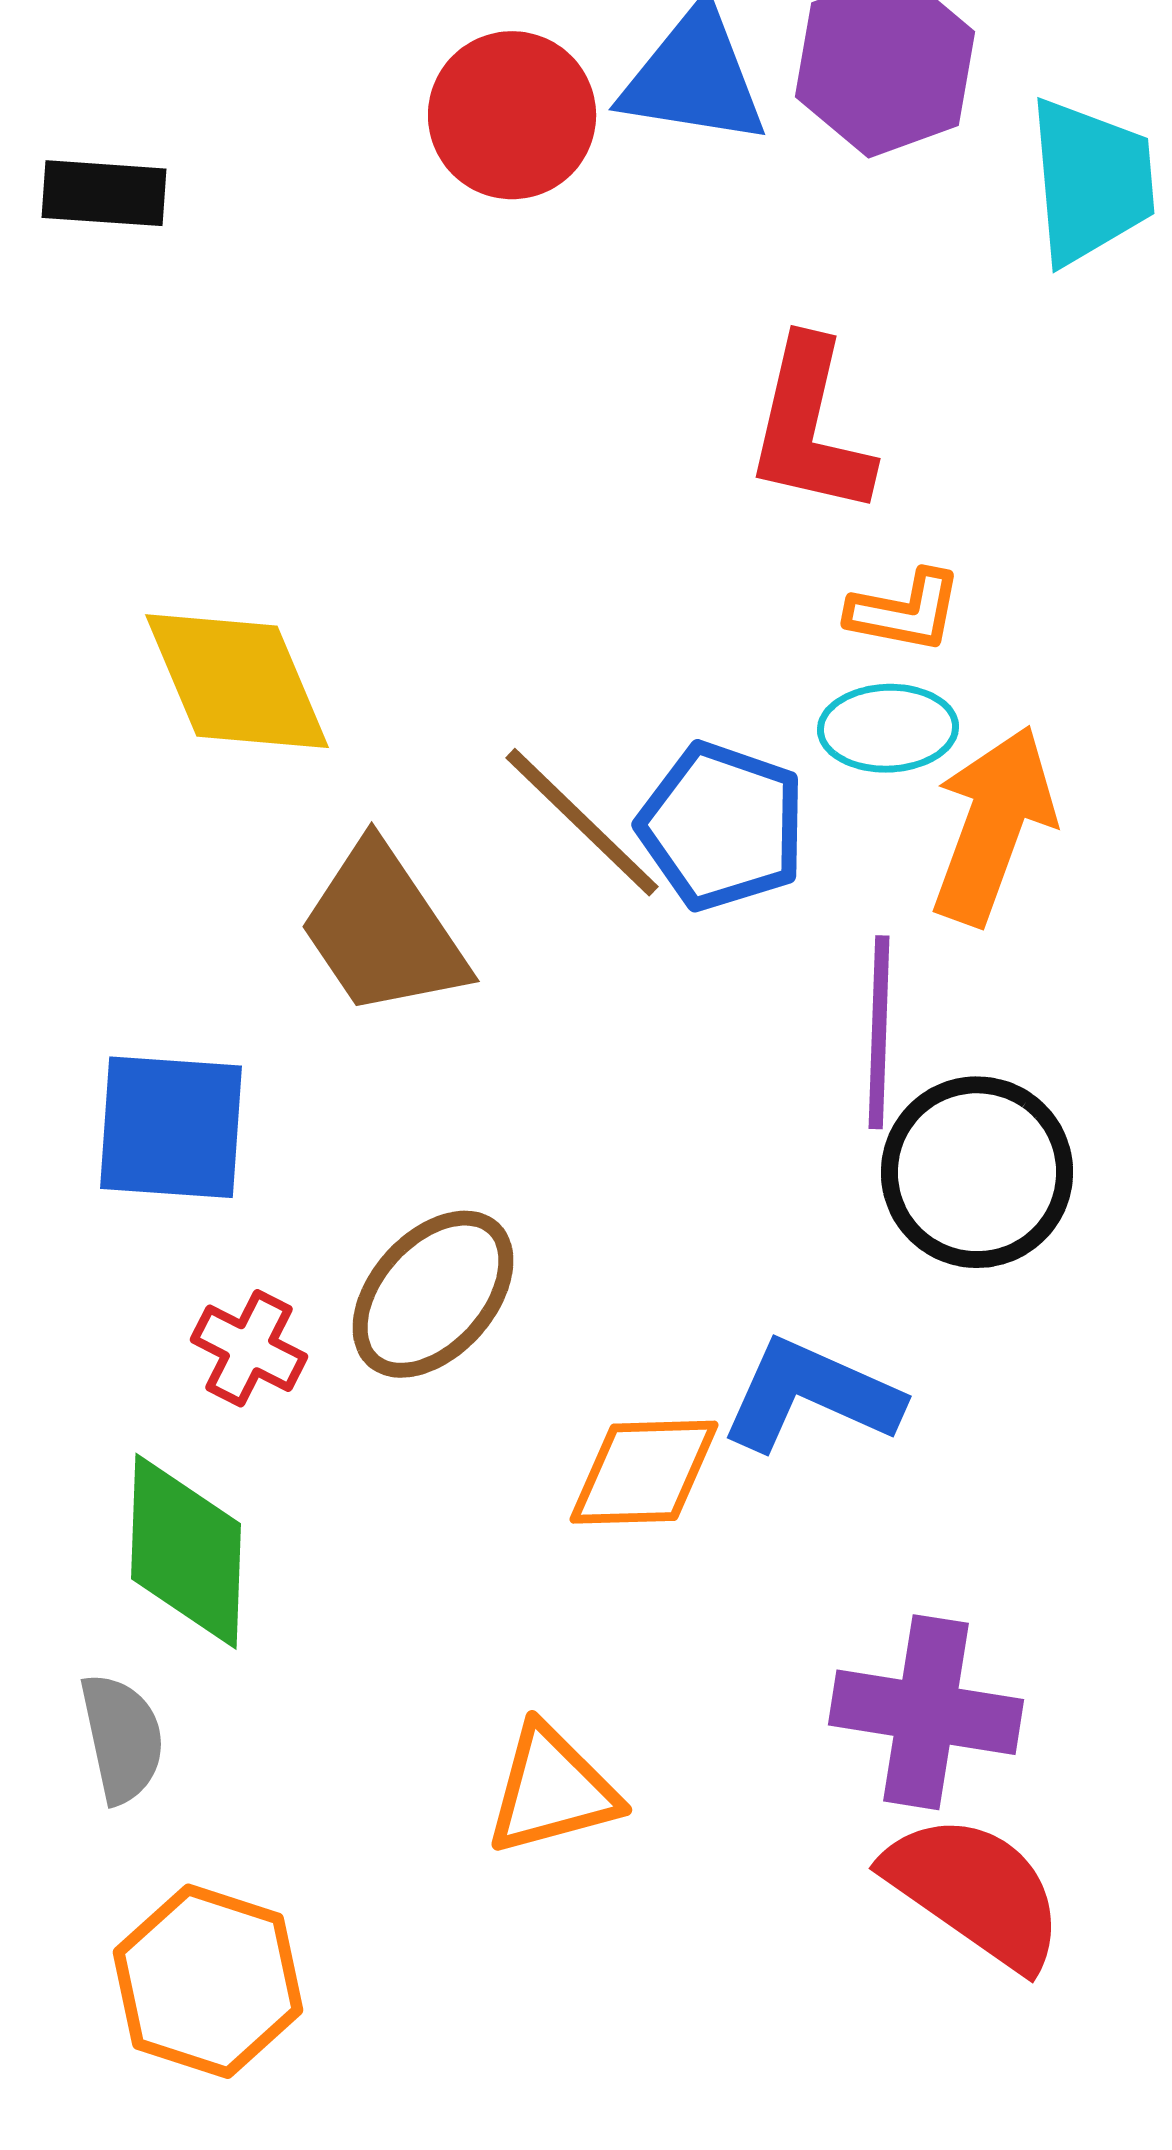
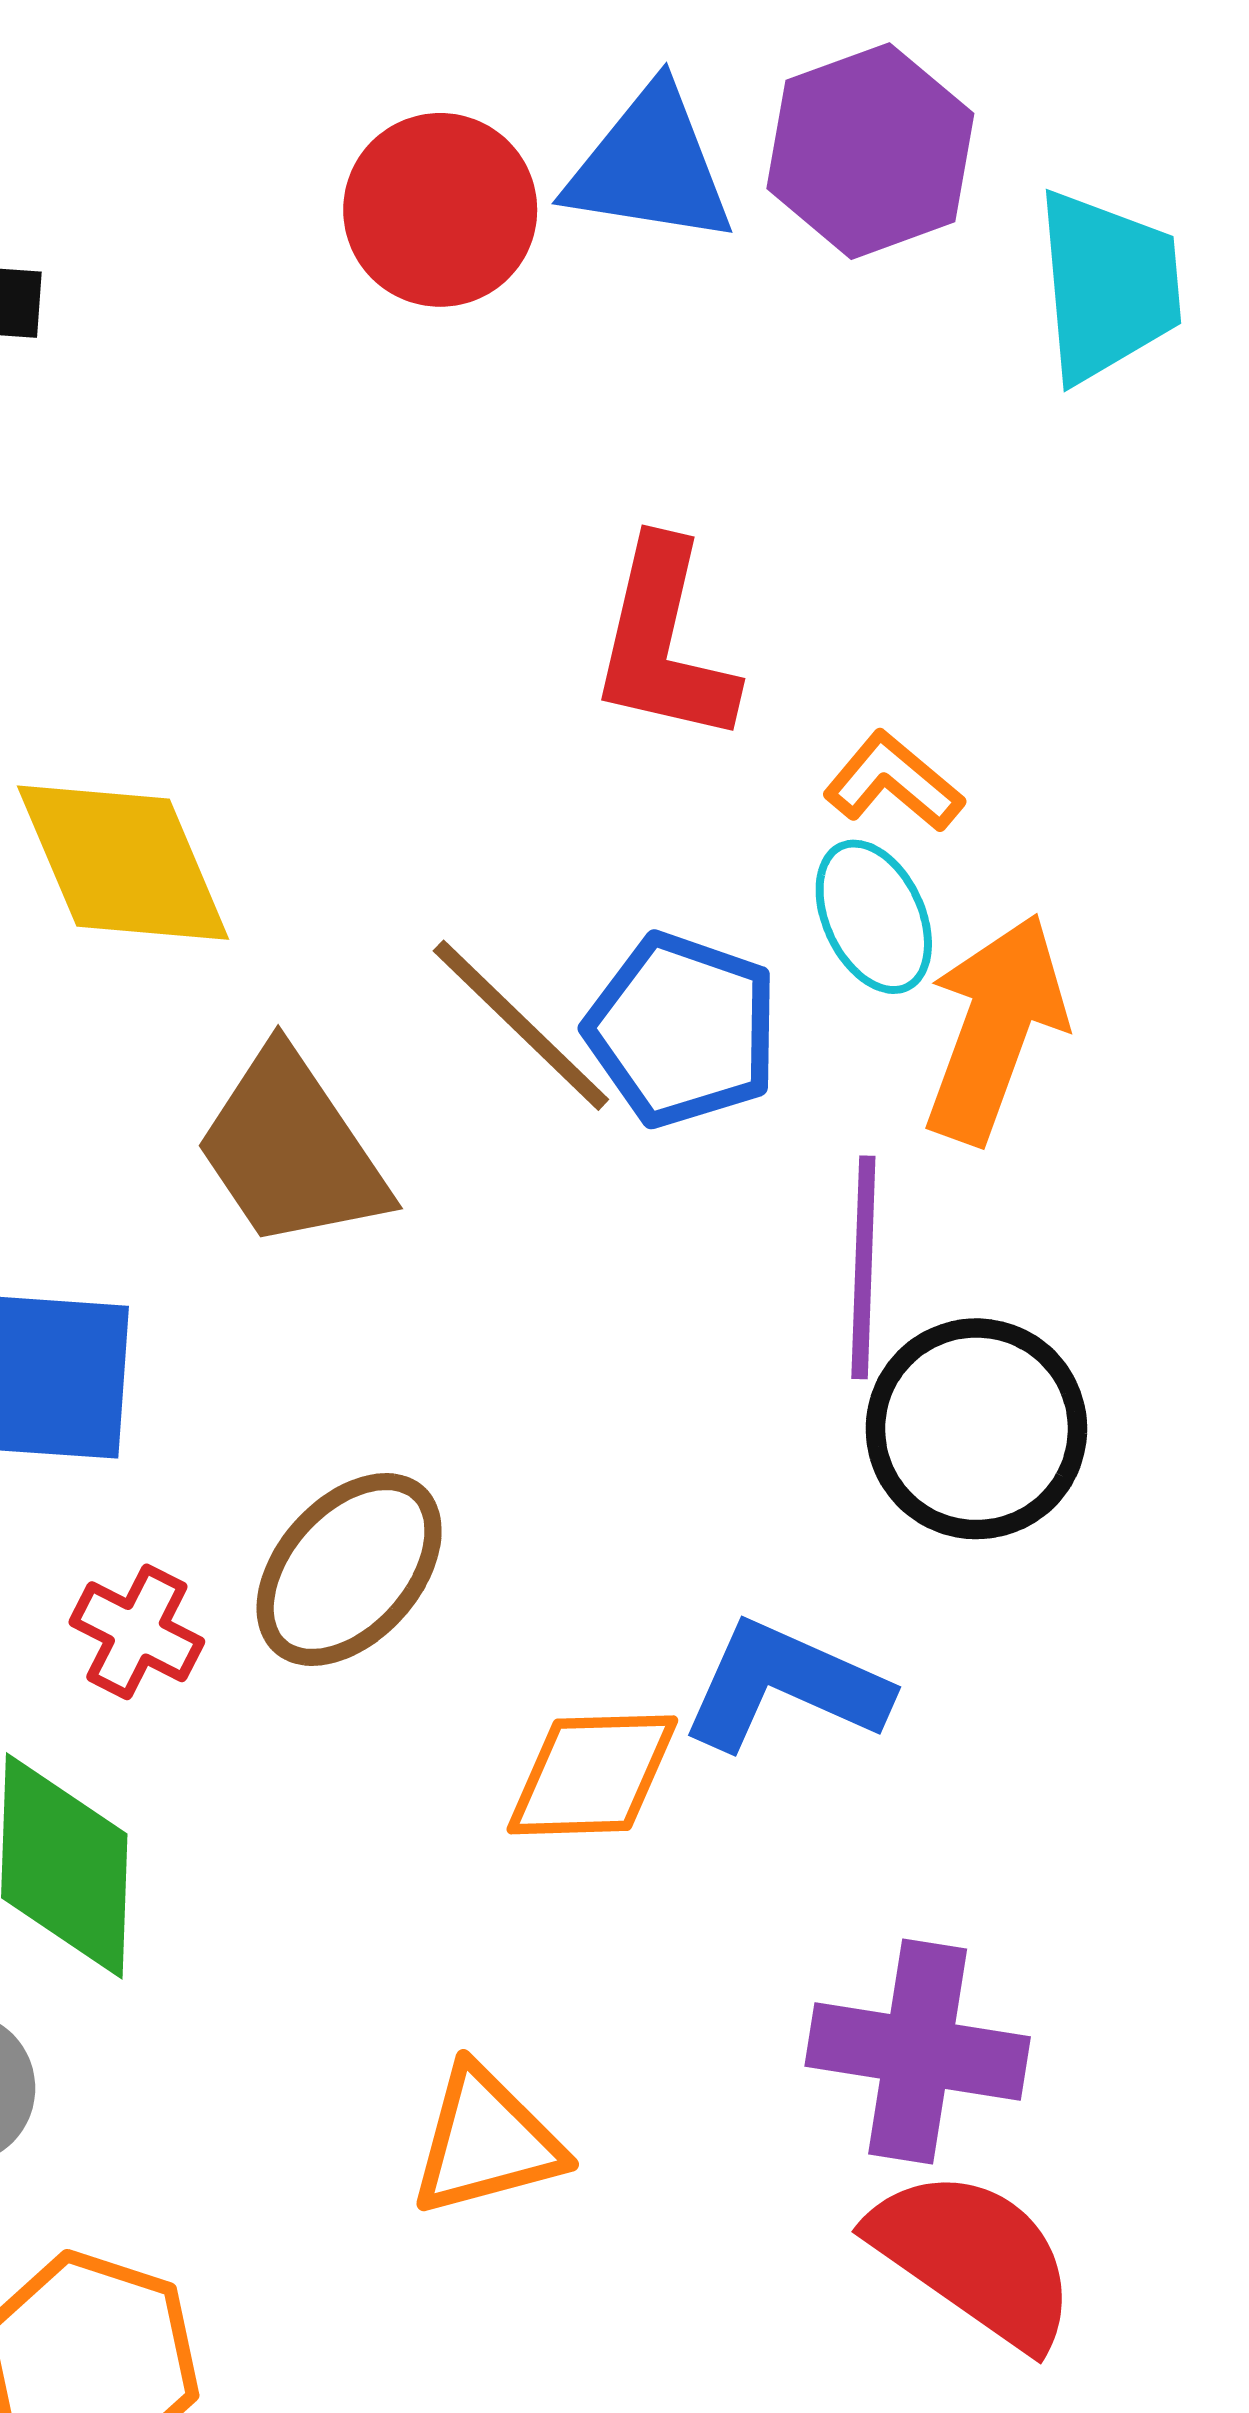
red L-shape: (810, 427) -> (664, 642), moved
orange L-shape: (905, 611) -> (893, 782), turned -151
cyan ellipse: (888, 728) -> (874, 917), turned 67

